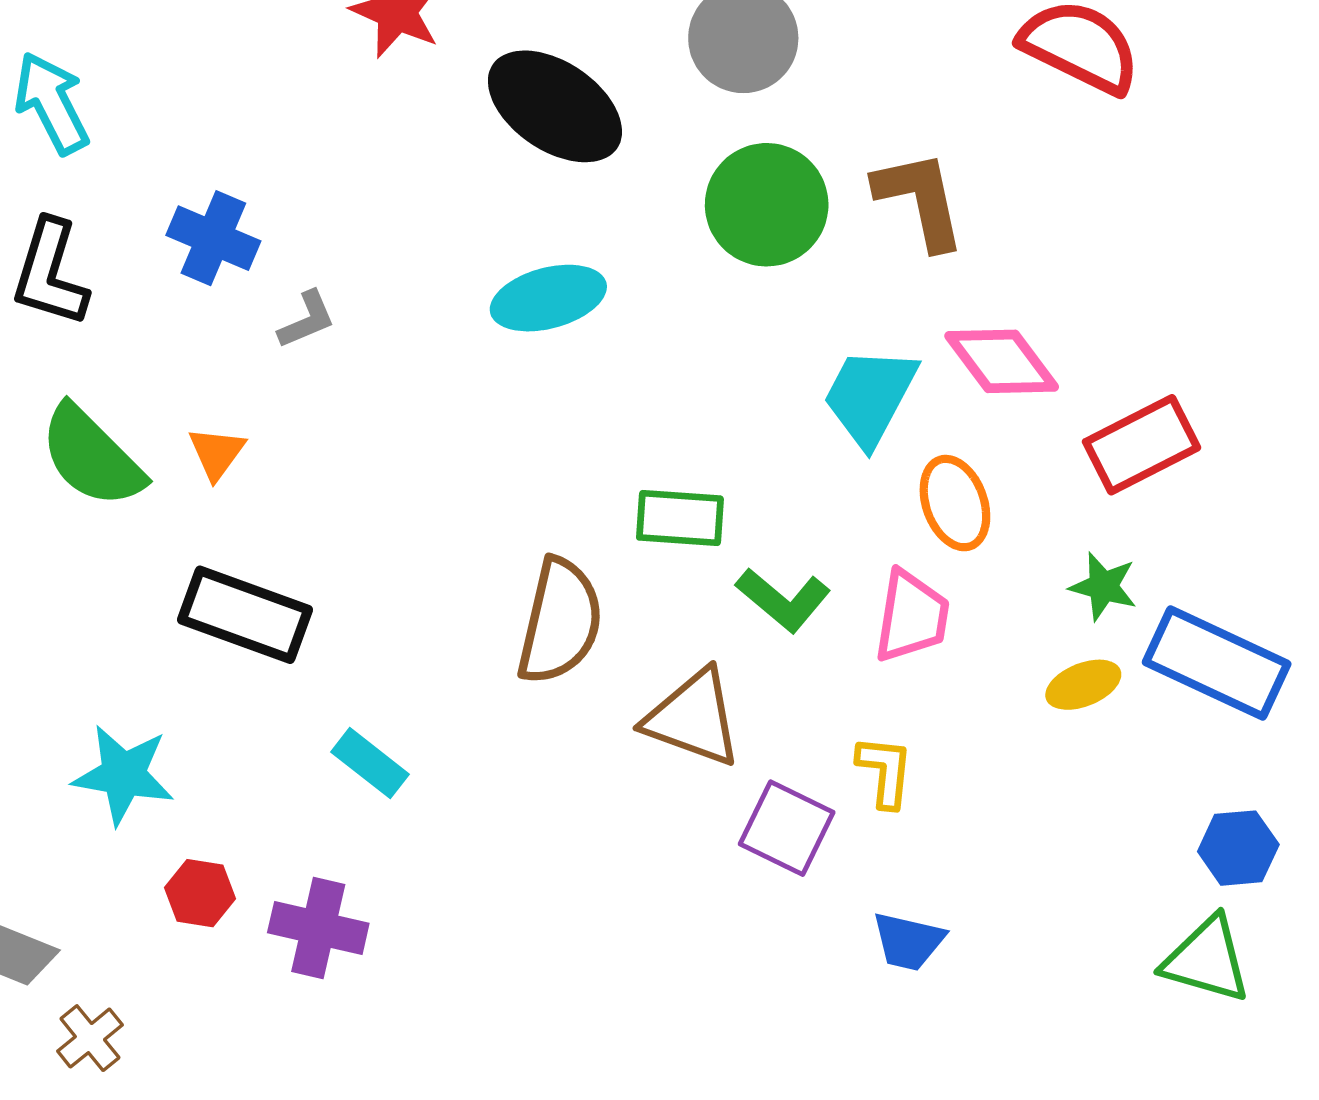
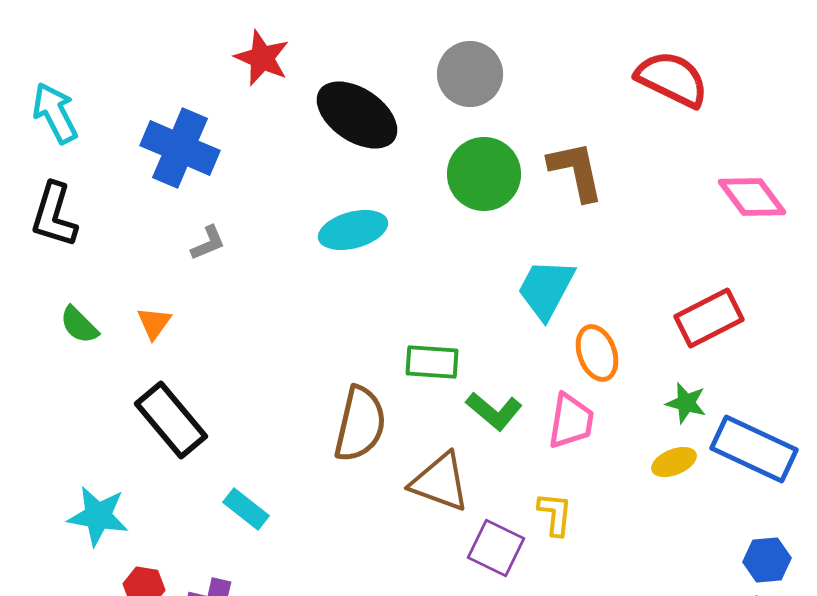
blue cross: (213, 238) -> (180, 148), moved, size x1.4
pink diamond: (1002, 361) -> (752, 197), moved
green semicircle: (92, 456) -> (79, 325), size x0.6
black rectangle: (245, 615) -> (171, 420), turned 30

